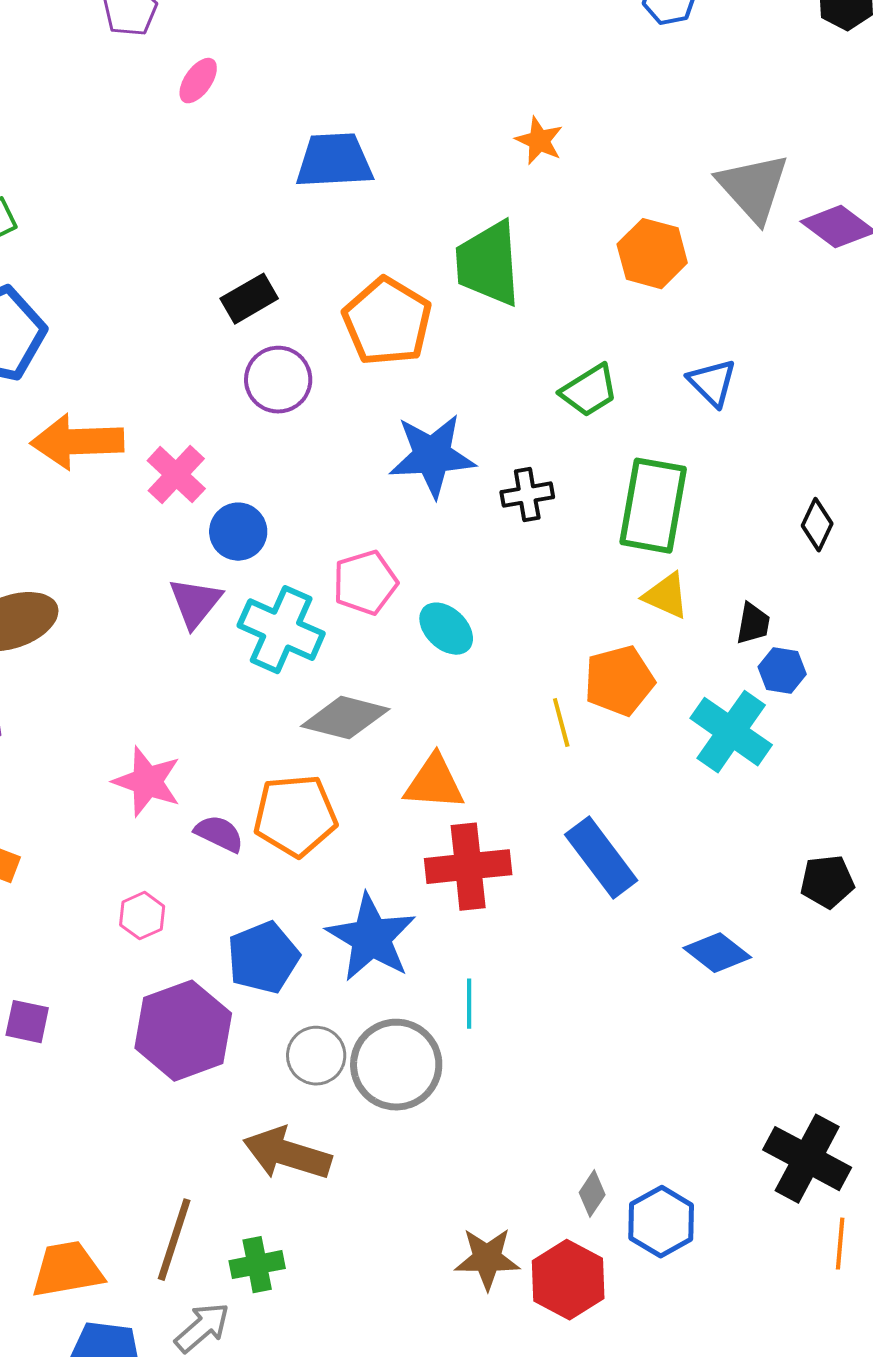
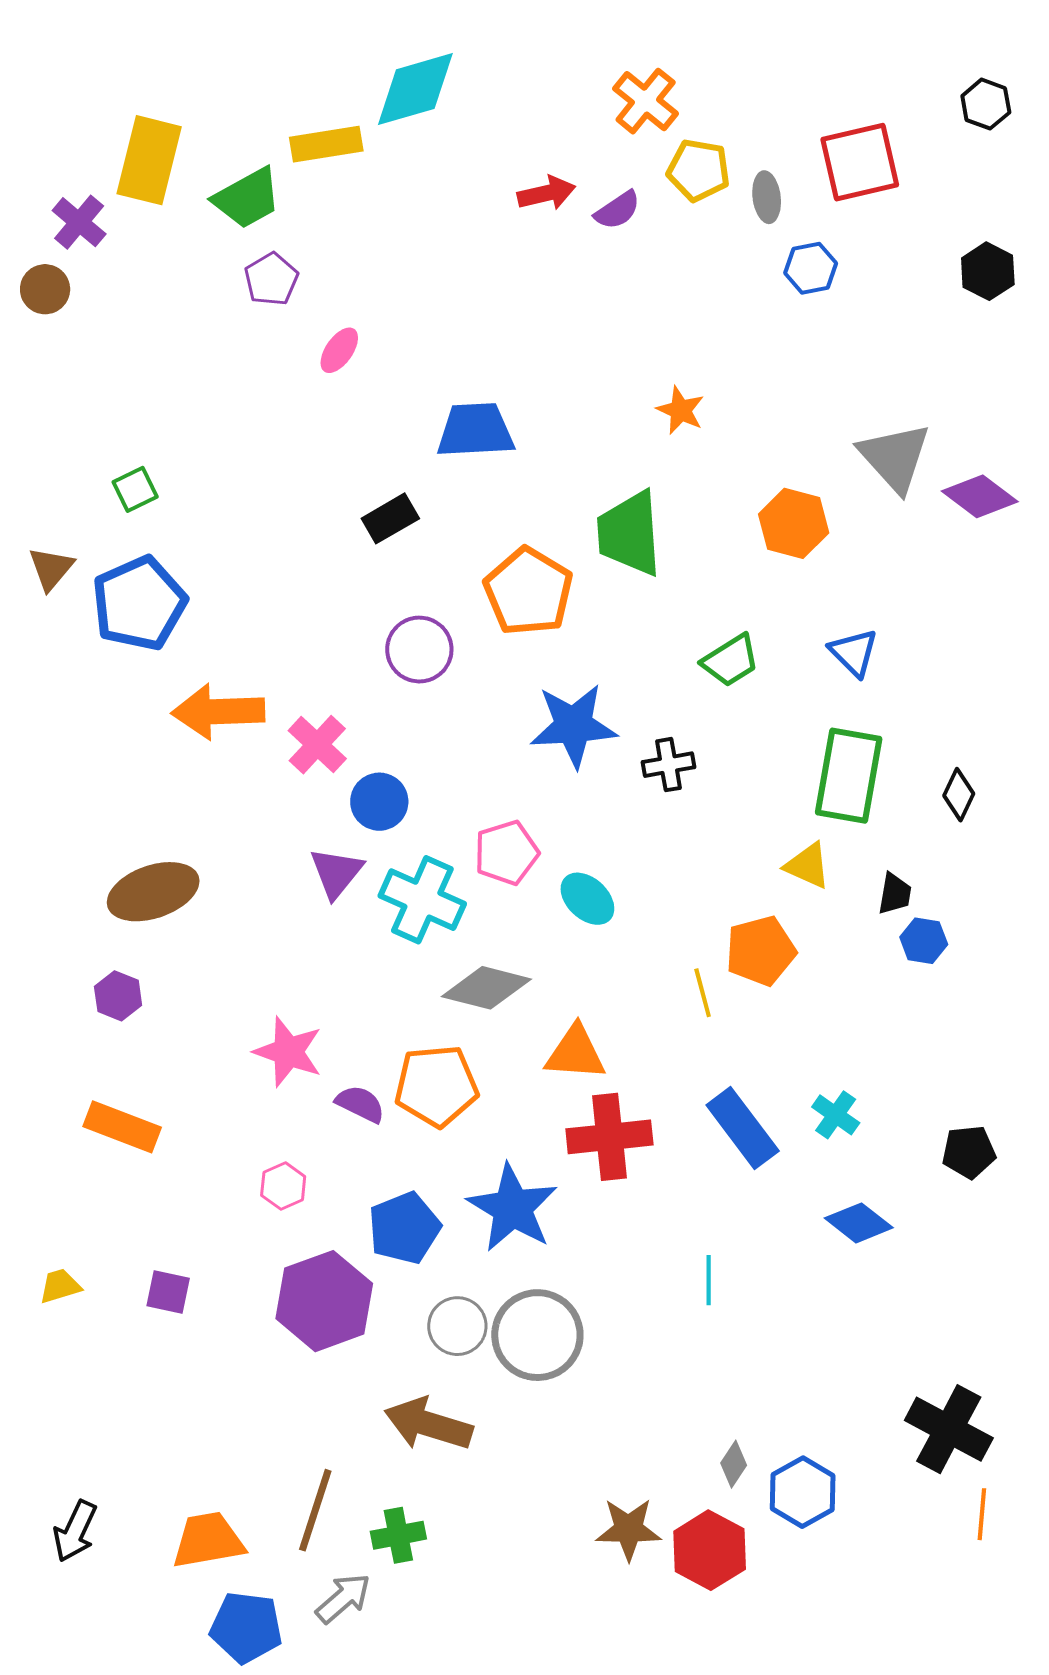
black rectangle: (249, 299) -> (390, 518), moved
green rectangle: (653, 506) -> (849, 776), moved
cyan cross: (731, 732) -> (836, 1115), moved, size x0.6
cyan line: (469, 1004) -> (709, 1280), moved

